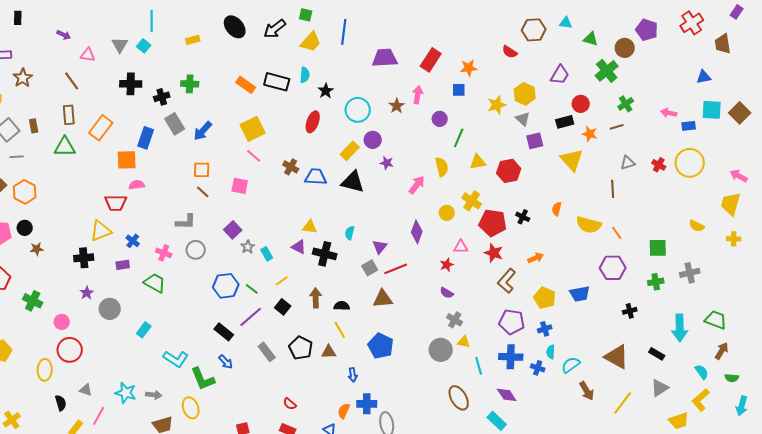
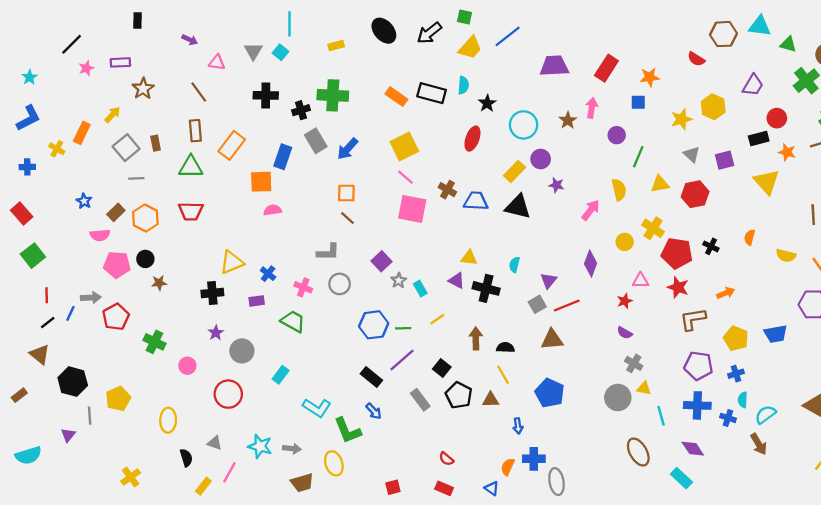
cyan triangle: (566, 23) -> (760, 26), size x1.5
blue line: (344, 32) -> (508, 36), turned 45
green cross: (190, 84) -> (333, 95), size x1.5
gray triangle: (523, 119) -> (692, 154), moved
pink square: (240, 186) -> (412, 209), moved, size x1.5
red trapezoid: (116, 203) -> (191, 211), moved
yellow semicircle: (589, 225) -> (786, 256), size x0.7
brown L-shape: (507, 281) -> (693, 319), turned 40
green line: (252, 289) -> (403, 328), turned -40
black square: (283, 307) -> (442, 368), moved
red circle: (70, 350) -> (228, 394), moved
brown arrow: (587, 391) -> (759, 444), moved

